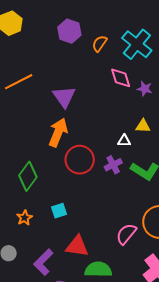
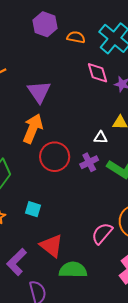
orange semicircle: (100, 43) -> (76, 37), turned 66
cyan square: (59, 211) -> (33, 209), turned 35
red triangle: (77, 246) -> (51, 246), turned 30

